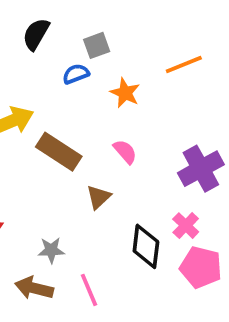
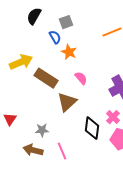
blue semicircle: (76, 74) -> (55, 37), turned 80
orange star: (125, 93) -> (69, 52), moved
brown triangle: (99, 197) -> (67, 102), size x1.5

